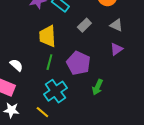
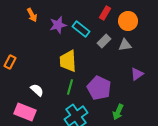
gray rectangle: (84, 25) -> (104, 41), moved
gray triangle: (116, 25) -> (125, 45), moved, turned -32

